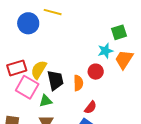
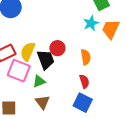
red circle: (96, 72) -> (57, 48), moved
orange semicircle: (78, 83) -> (86, 57), moved
red semicircle: (90, 107) -> (84, 81), turned -48

